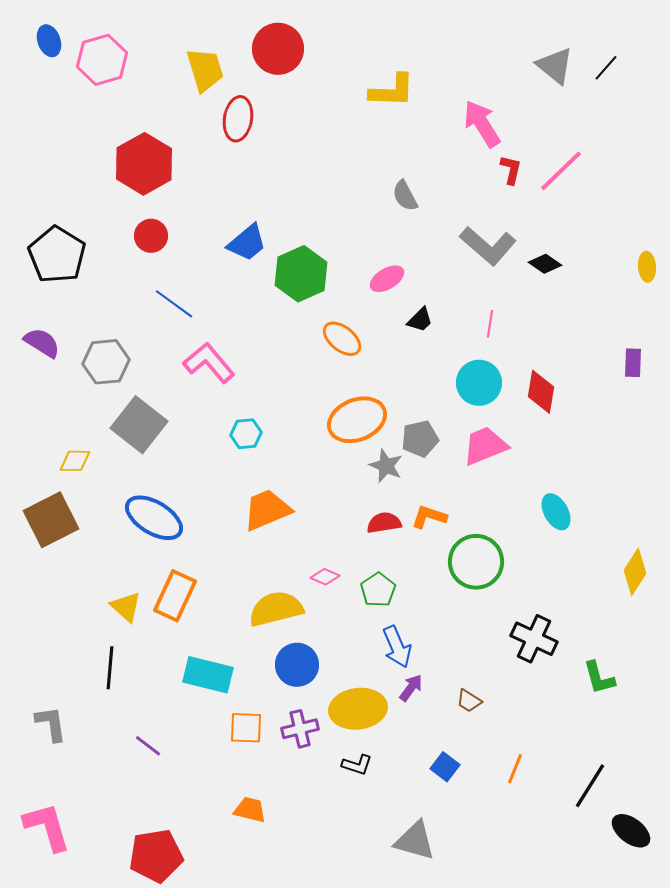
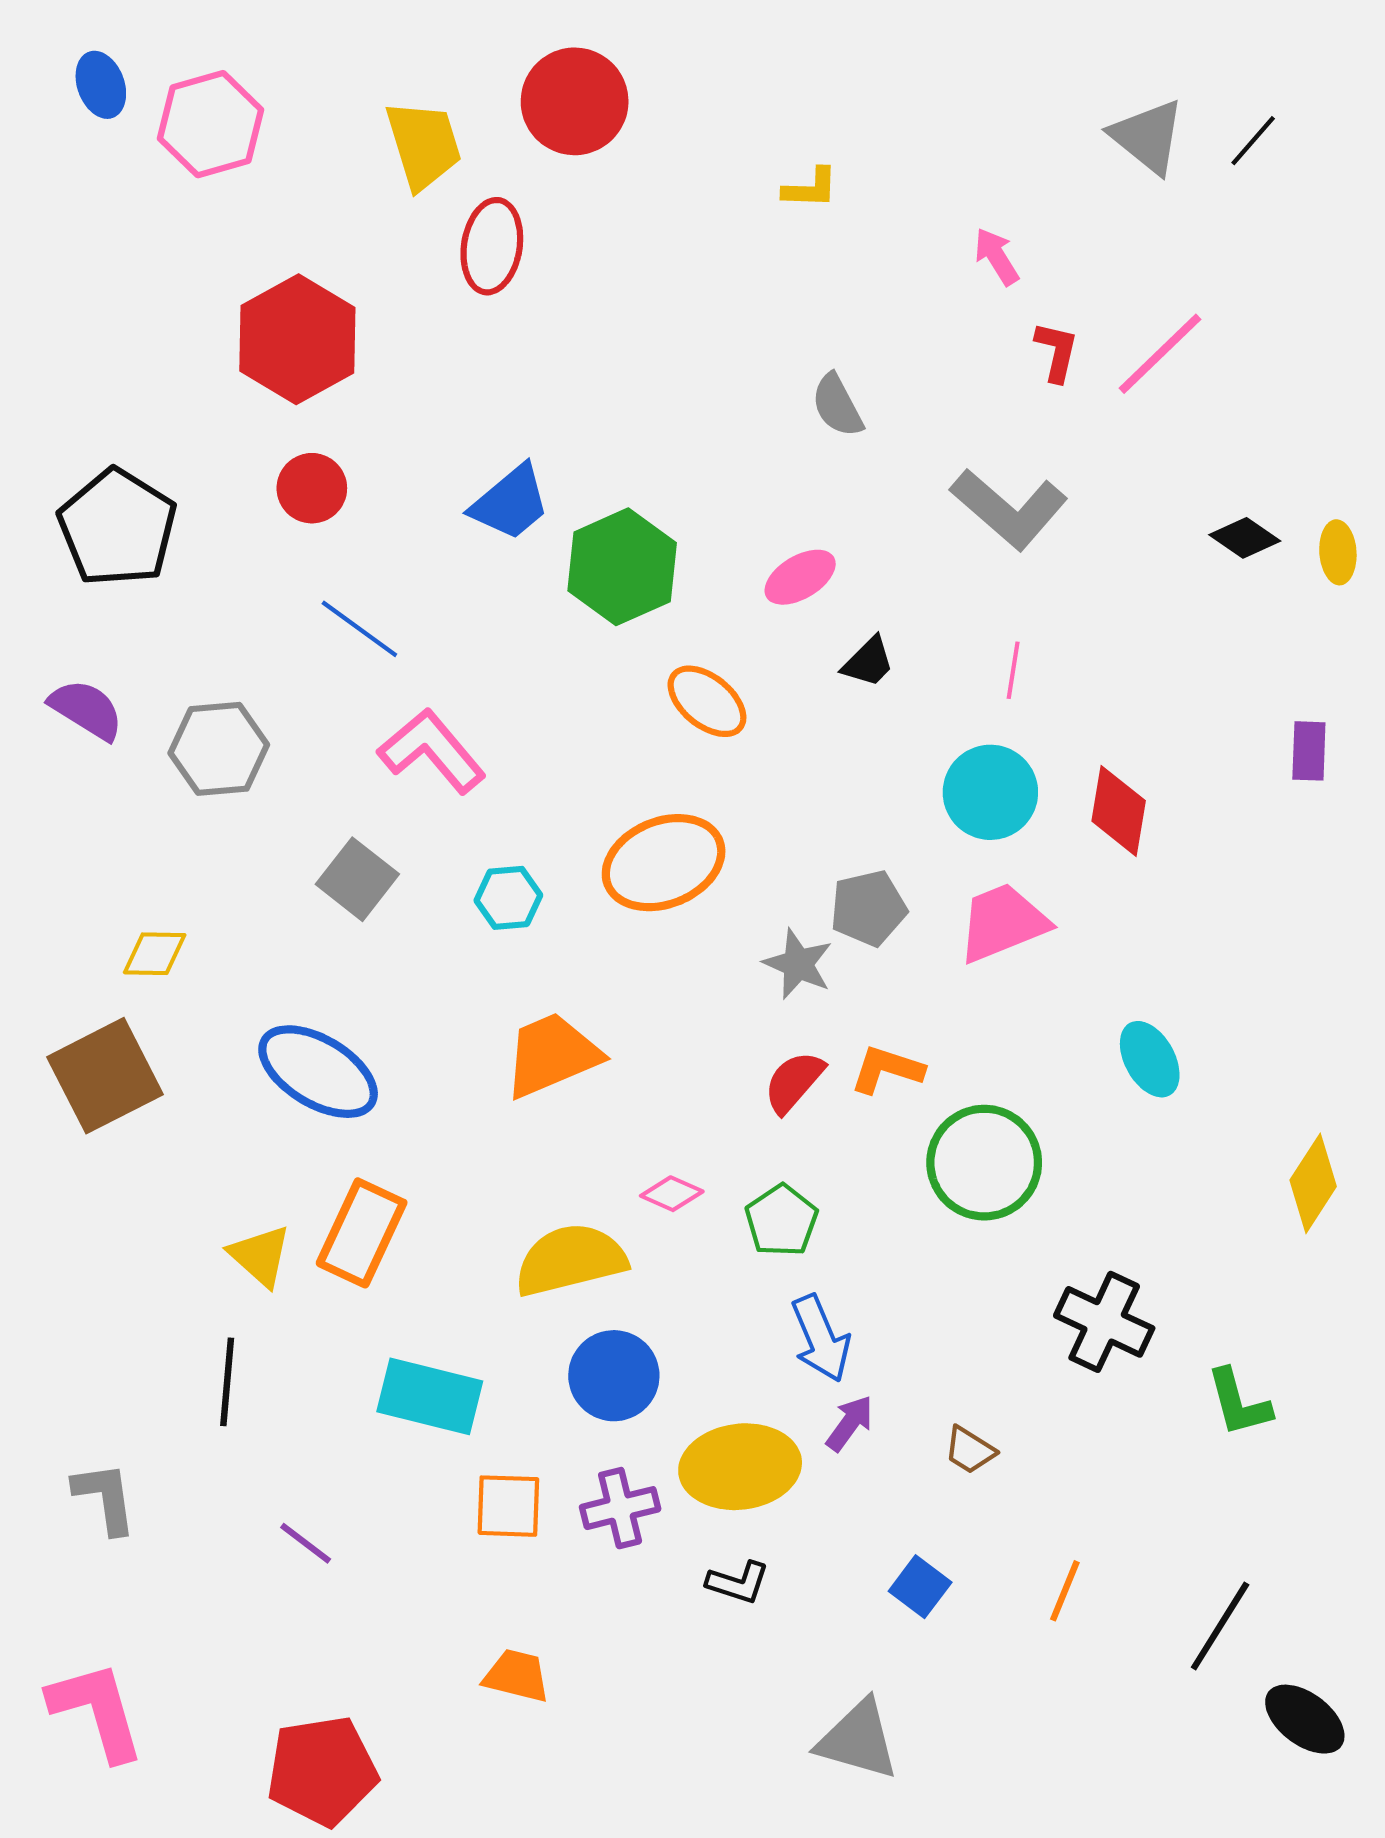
yellow L-shape: (392, 91) -> (810, 188), size x0.6
pink arrow: (482, 124) -> (997, 257), size x0.6
black diamond: (545, 264) -> (1245, 538), moved
orange ellipse: (357, 420) -> (664, 863), moved
gray square: (139, 425) -> (357, 879), moved, size x0.7
red semicircle: (384, 523) -> (794, 1082), turned -40

